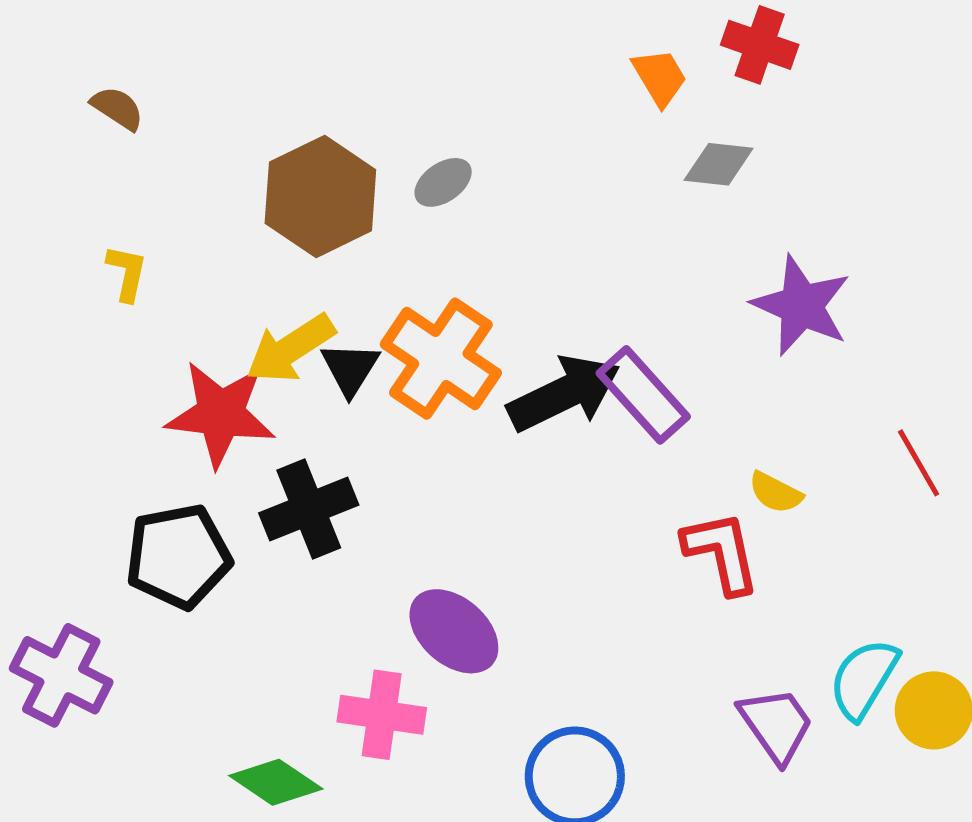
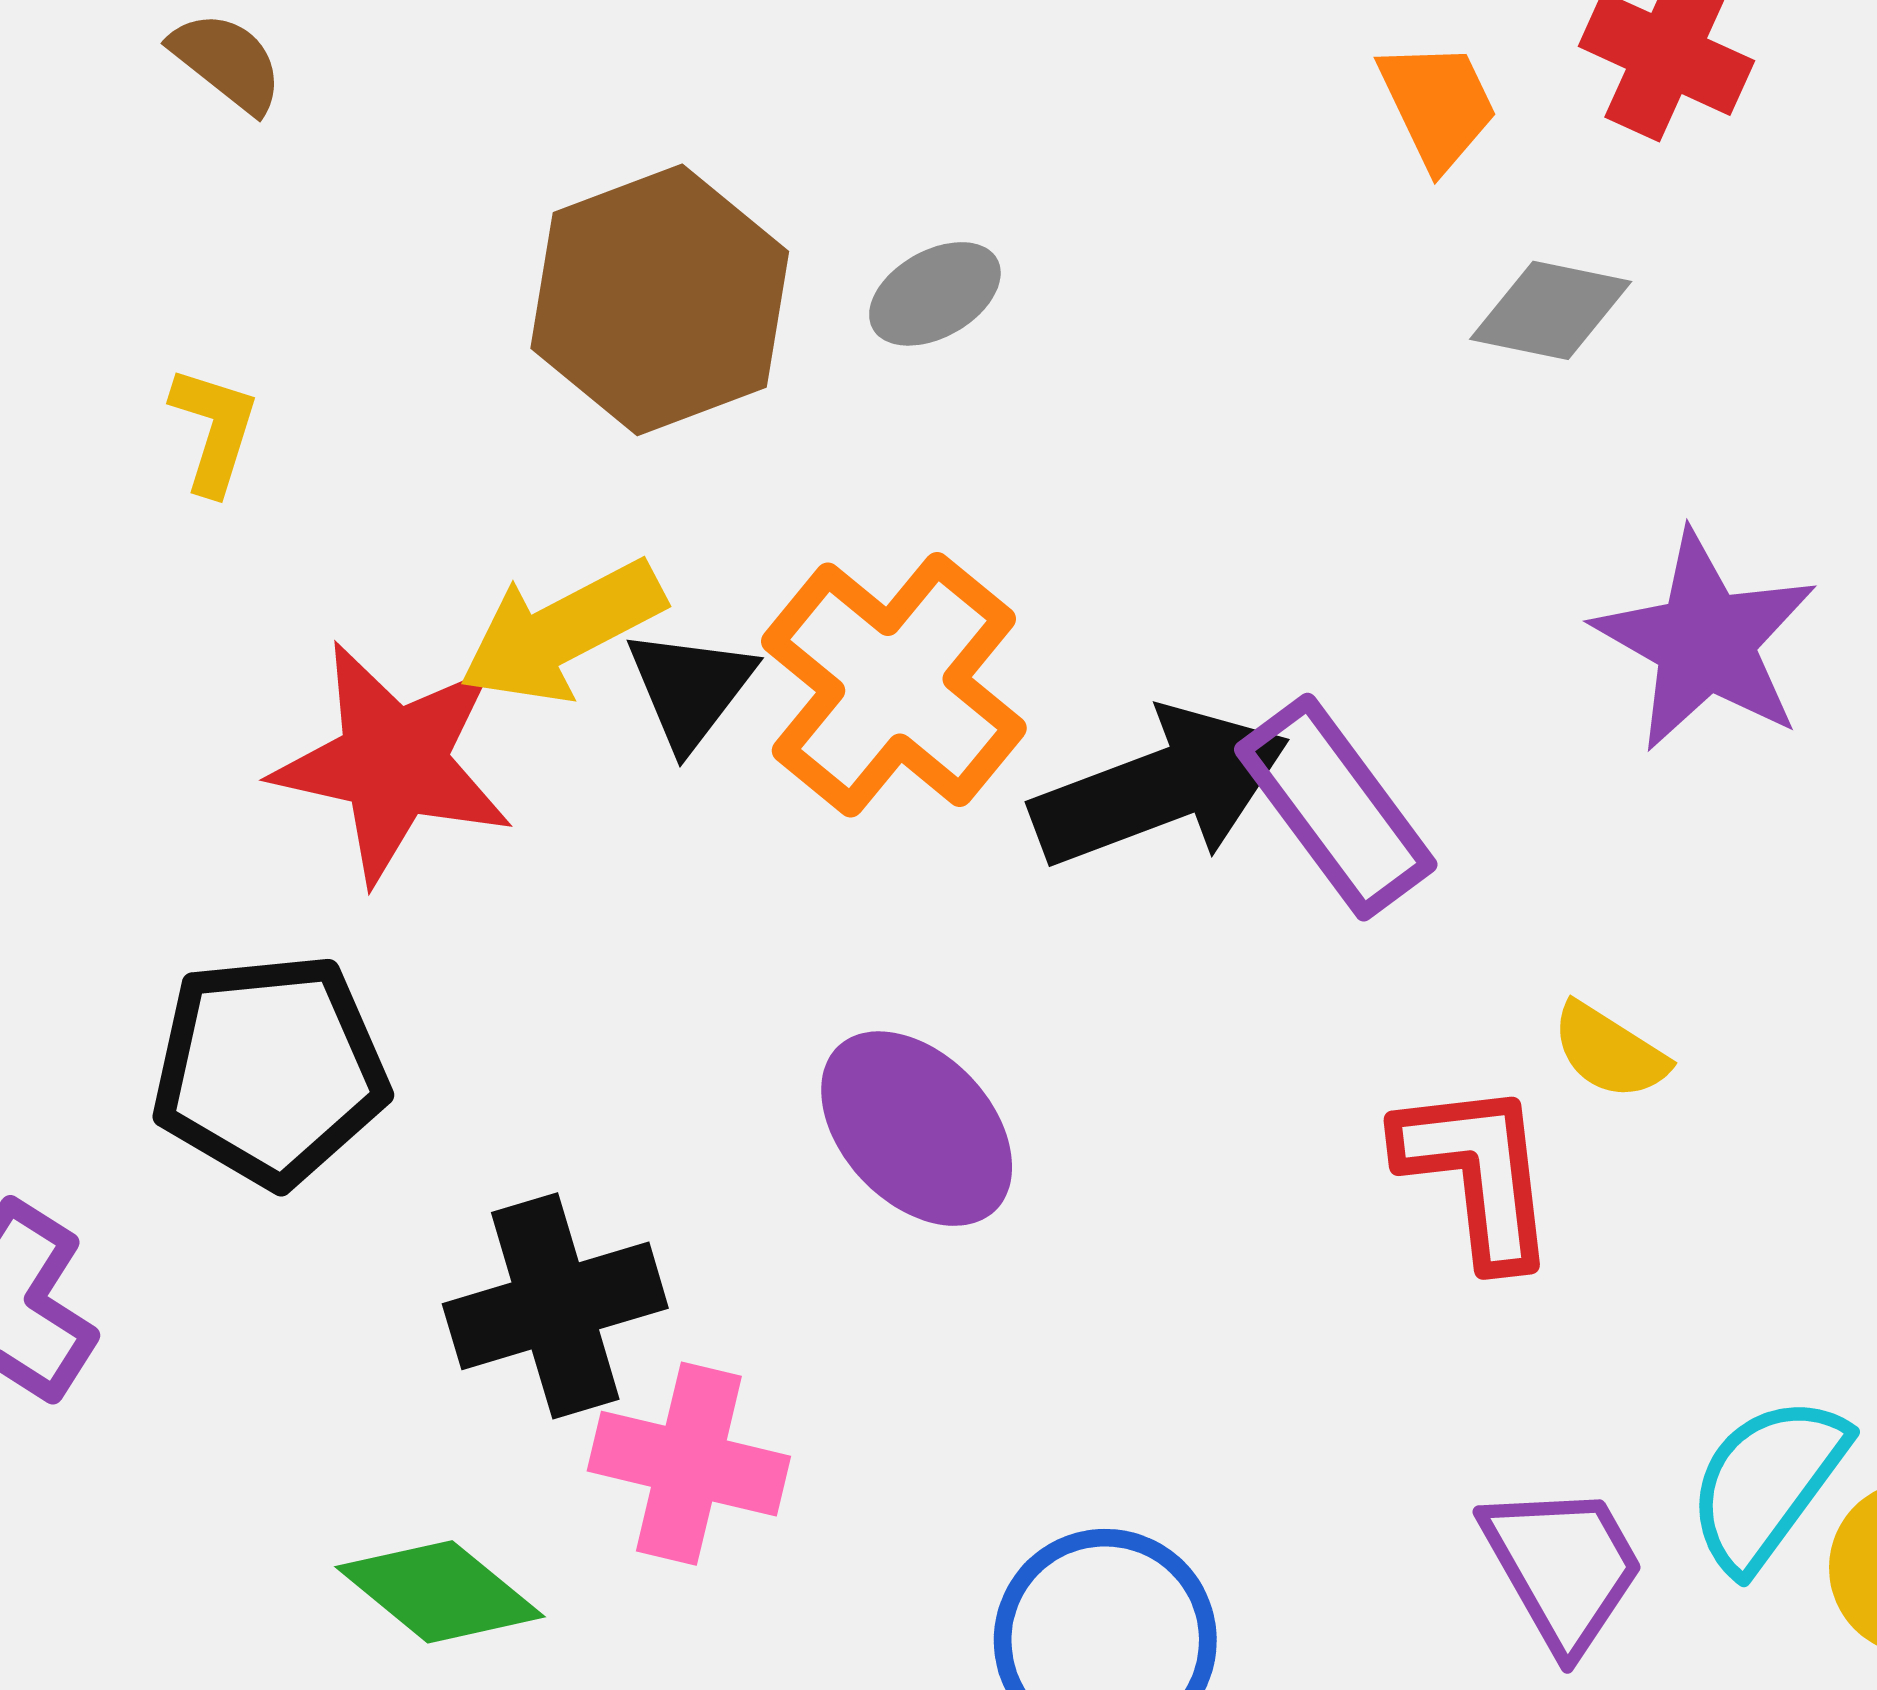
black cross: (309, 509) -> (555, 1306), moved
purple ellipse: (454, 631) -> (917, 1129), moved

